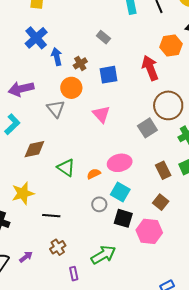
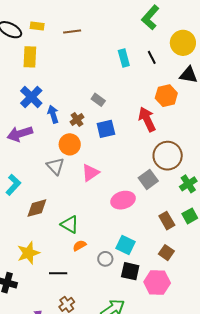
gray rectangle: (103, 37) -> (98, 100), moved
purple arrow: (21, 89) -> (20, 134), moved
pink triangle: (101, 114) -> (90, 173), moved, turned 42
pink ellipse: (120, 163) -> (123, 200), moved
orange semicircle: (94, 174) -> (79, 246), moved

